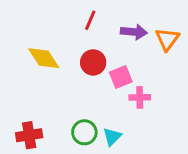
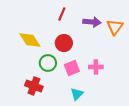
pink square: (121, 77) -> (72, 68), moved
green circle: (84, 132) -> (48, 63), moved
red cross: (29, 135) -> (34, 86), moved, turned 30

